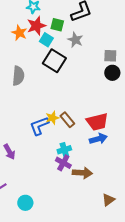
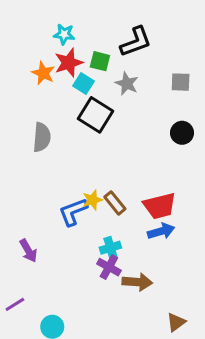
gray square: (110, 56) -> (181, 82), moved

